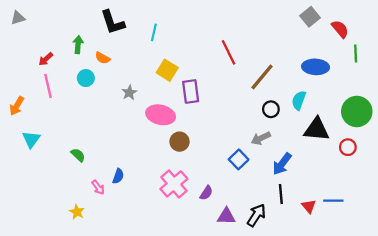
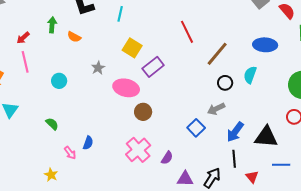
cyan circle: (86, 78) -> (59, 81), moved
purple rectangle: (191, 91) -> (153, 67), turned 60
black triangle: (317, 129) -> (266, 137), moved
red triangle: (309, 206) -> (252, 177), moved

